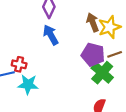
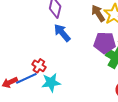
red cross: (19, 64) -> (39, 66), turned 32

